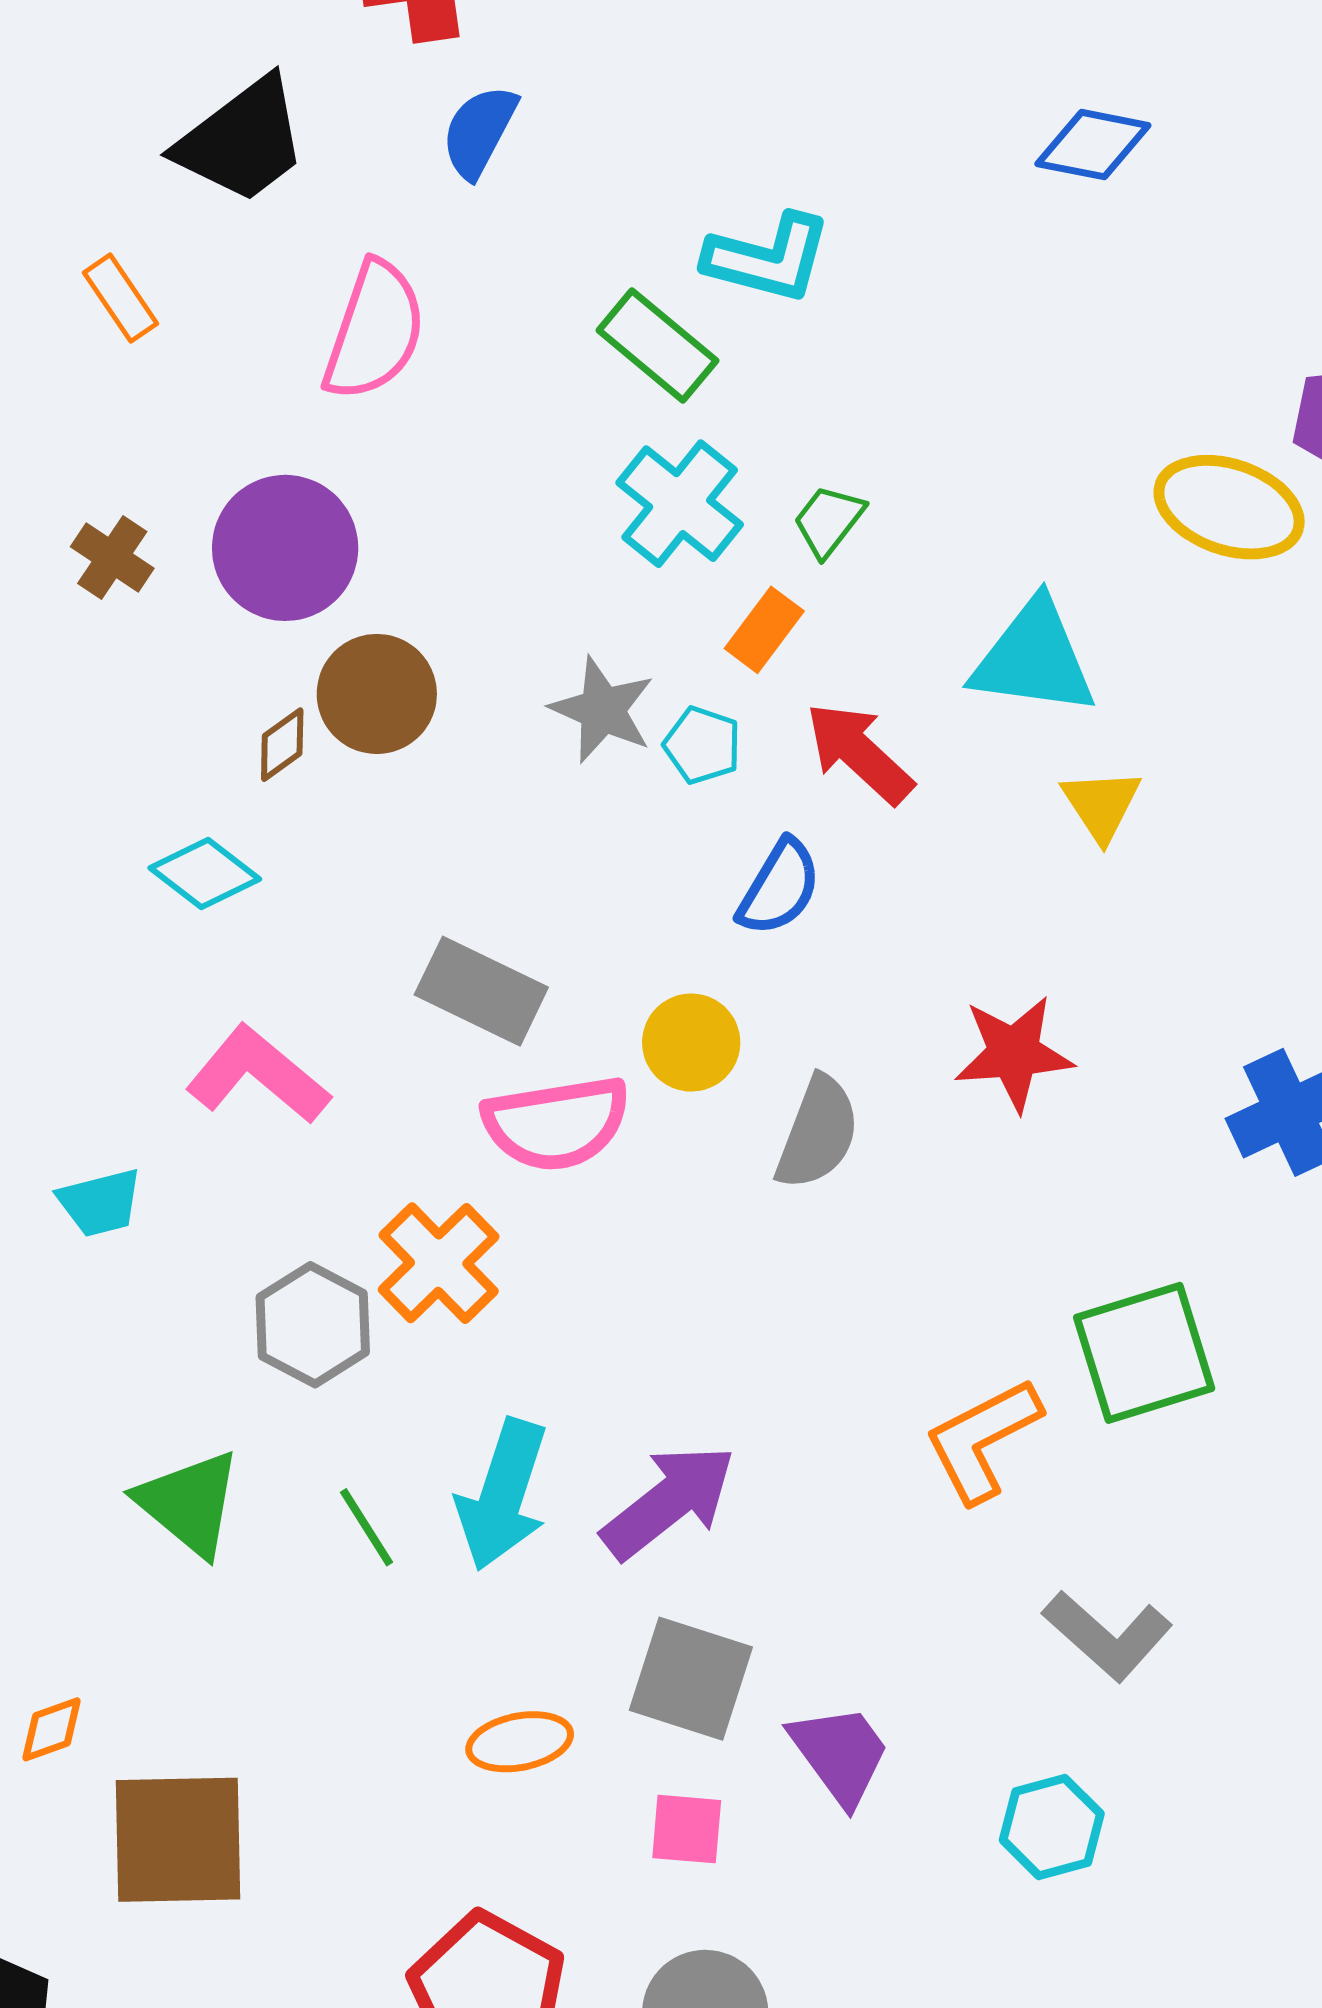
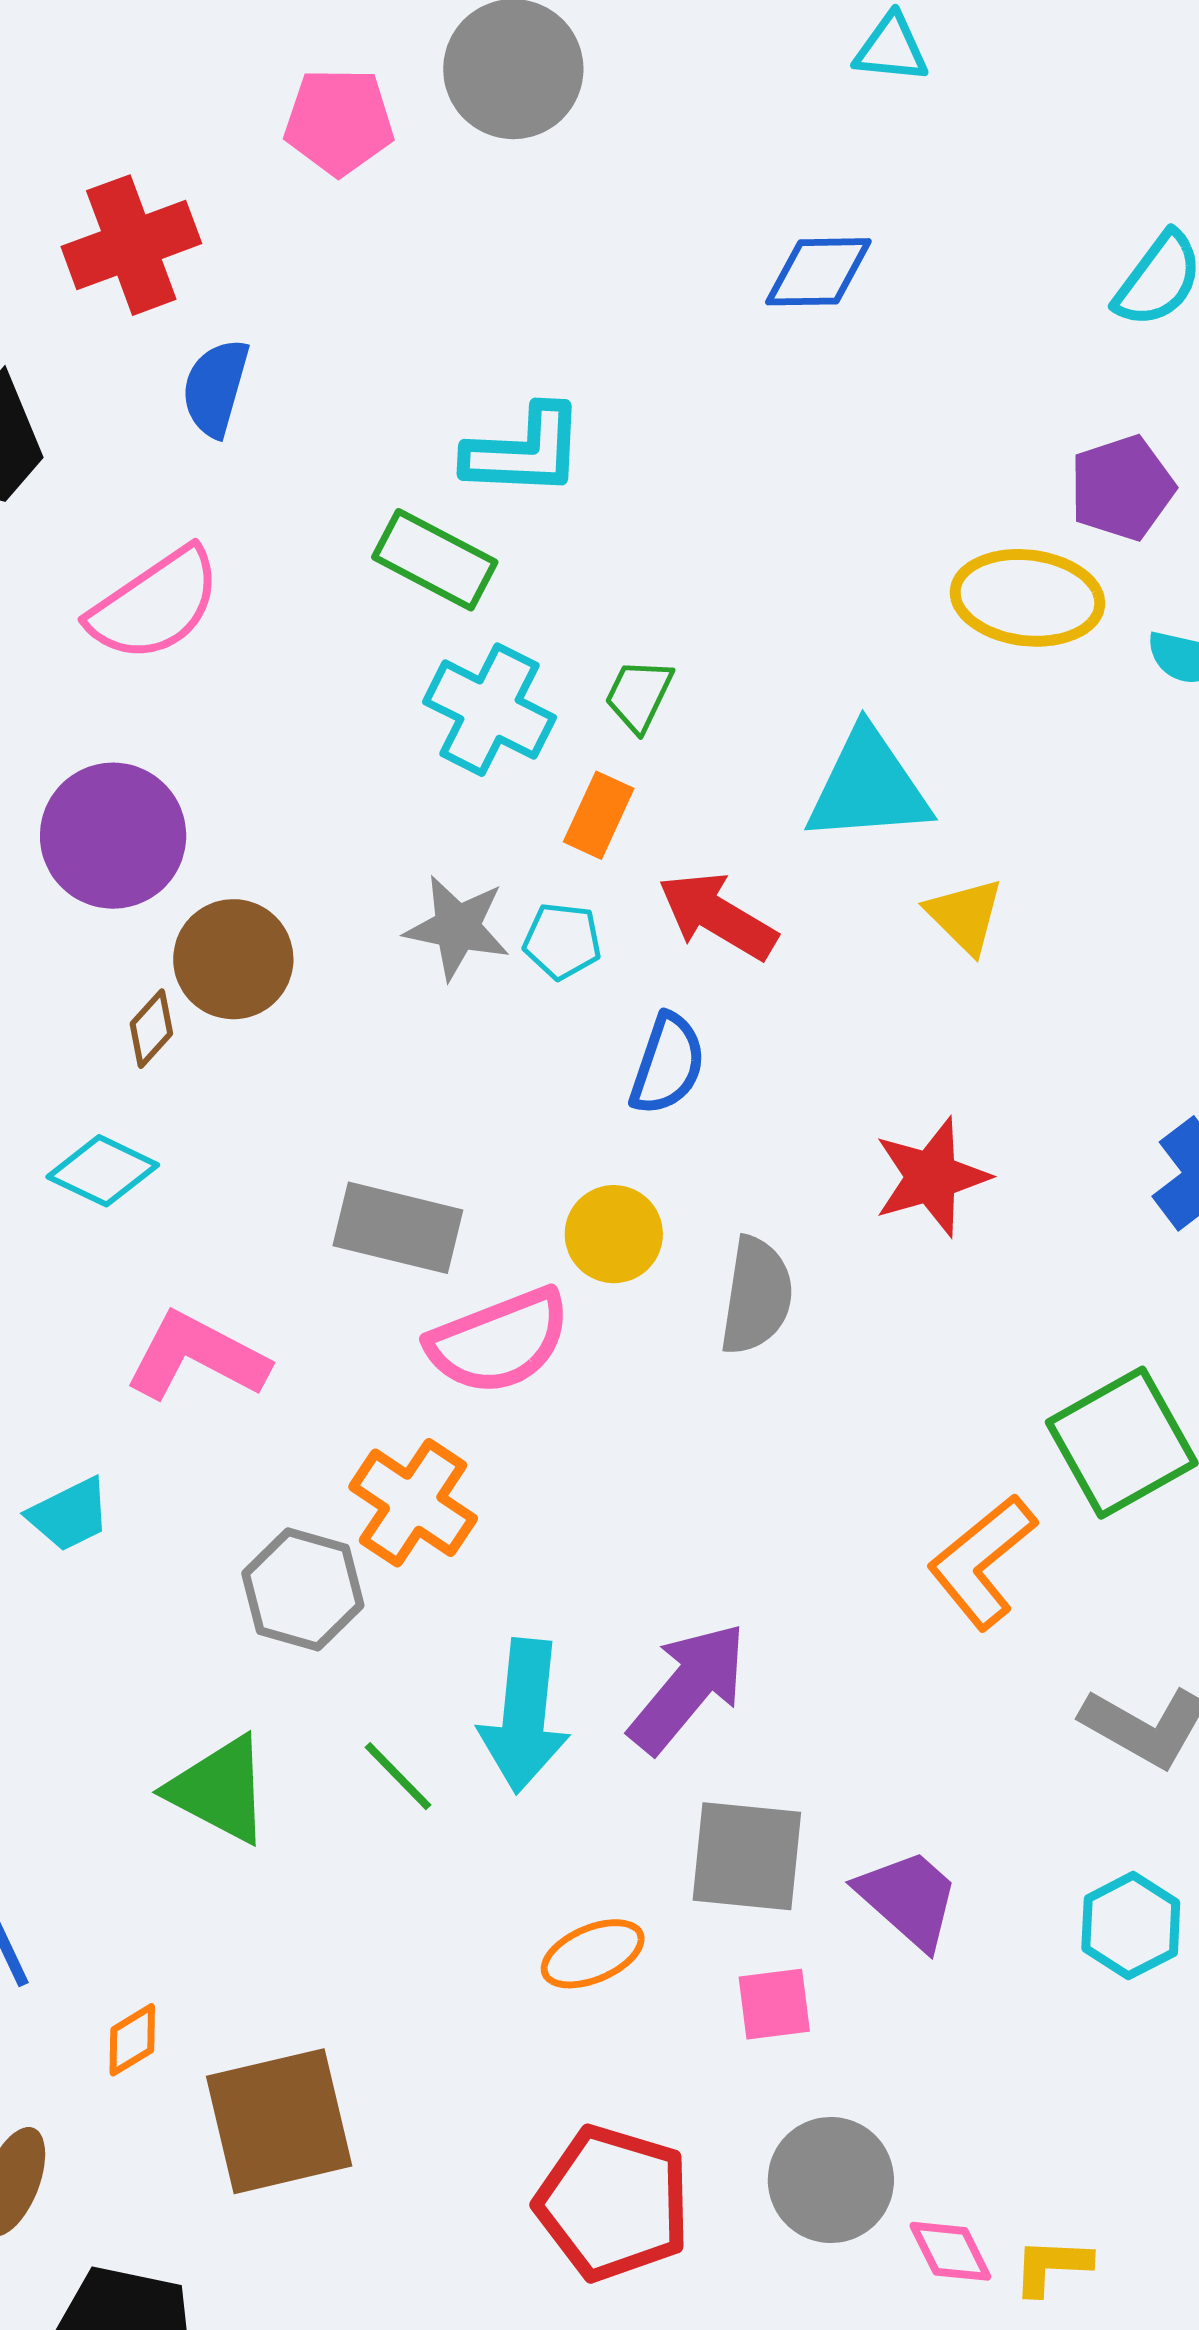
pink semicircle: (374, 331) -> (155, 605), turned 49

